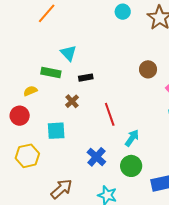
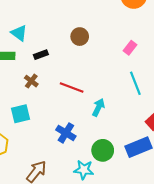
brown circle: (148, 69) -> (80, 37), moved
red line: (110, 114) -> (72, 88), turned -40
green circle: (131, 166) -> (103, 150), moved

